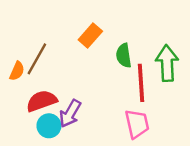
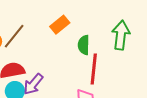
green arrow: (167, 63) -> (121, 35), moved

